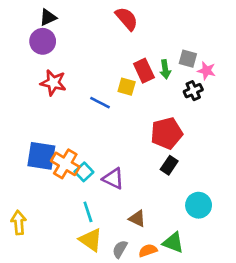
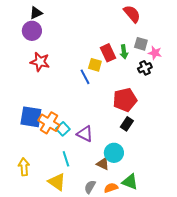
red semicircle: (127, 19) -> (132, 14), moved
blue line: (100, 103) -> (85, 77), moved, turned 35
cyan circle: (199, 205) -> (114, 153), moved
yellow arrow: (19, 223) -> (24, 167), moved
yellow triangle: (91, 240) -> (57, 182), moved

